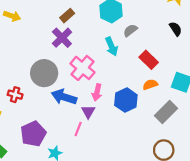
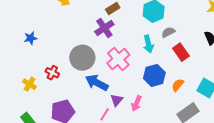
red rectangle: (149, 60) -> (181, 52), moved
orange semicircle: (150, 84) -> (178, 85), turned -40
pink arrow: (97, 92) -> (136, 103), moved
blue hexagon: (126, 100) -> (154, 75), moved

